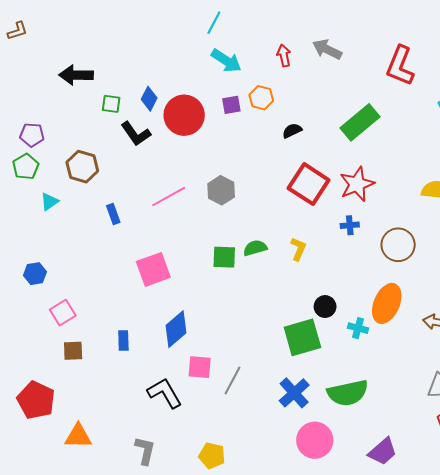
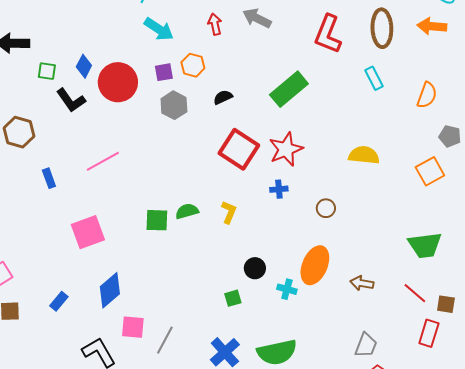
gray hexagon: (221, 190) -> (174, 105), moved
brown circle: (398, 245) -> (326, 208), size x0.6
green square: (302, 337) -> (233, 298), size x0.5
blue rectangle: (123, 340) -> (59, 301), turned 42

